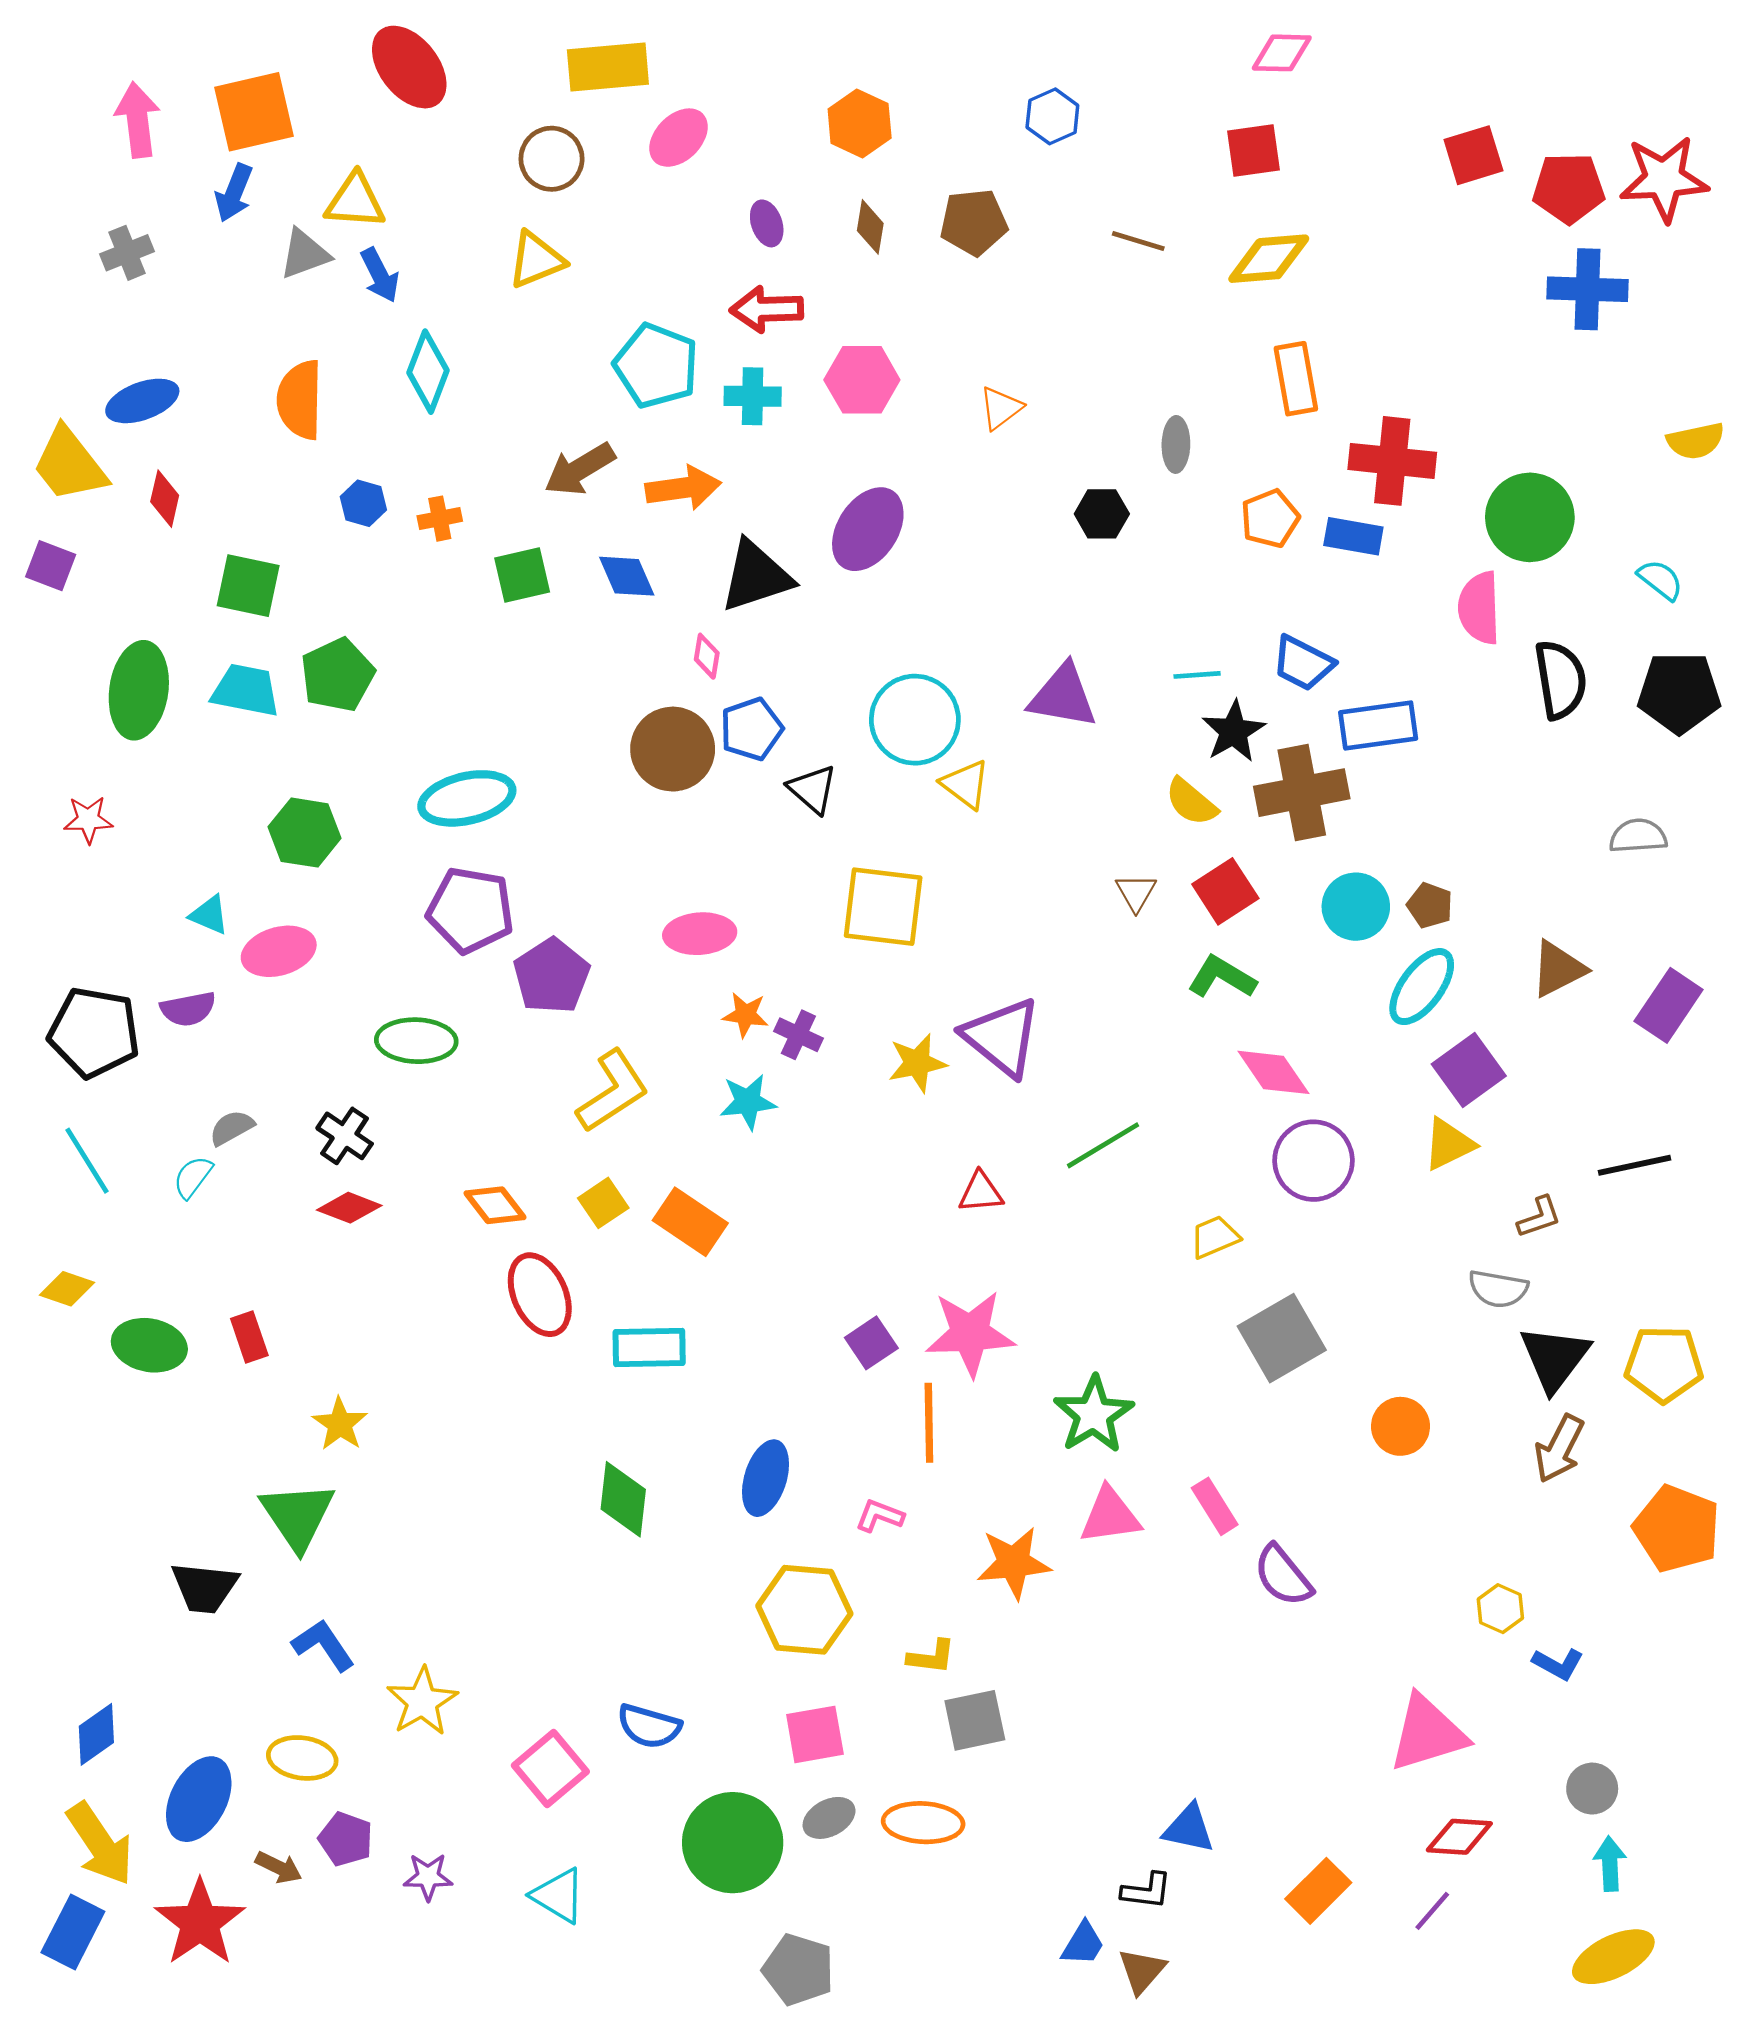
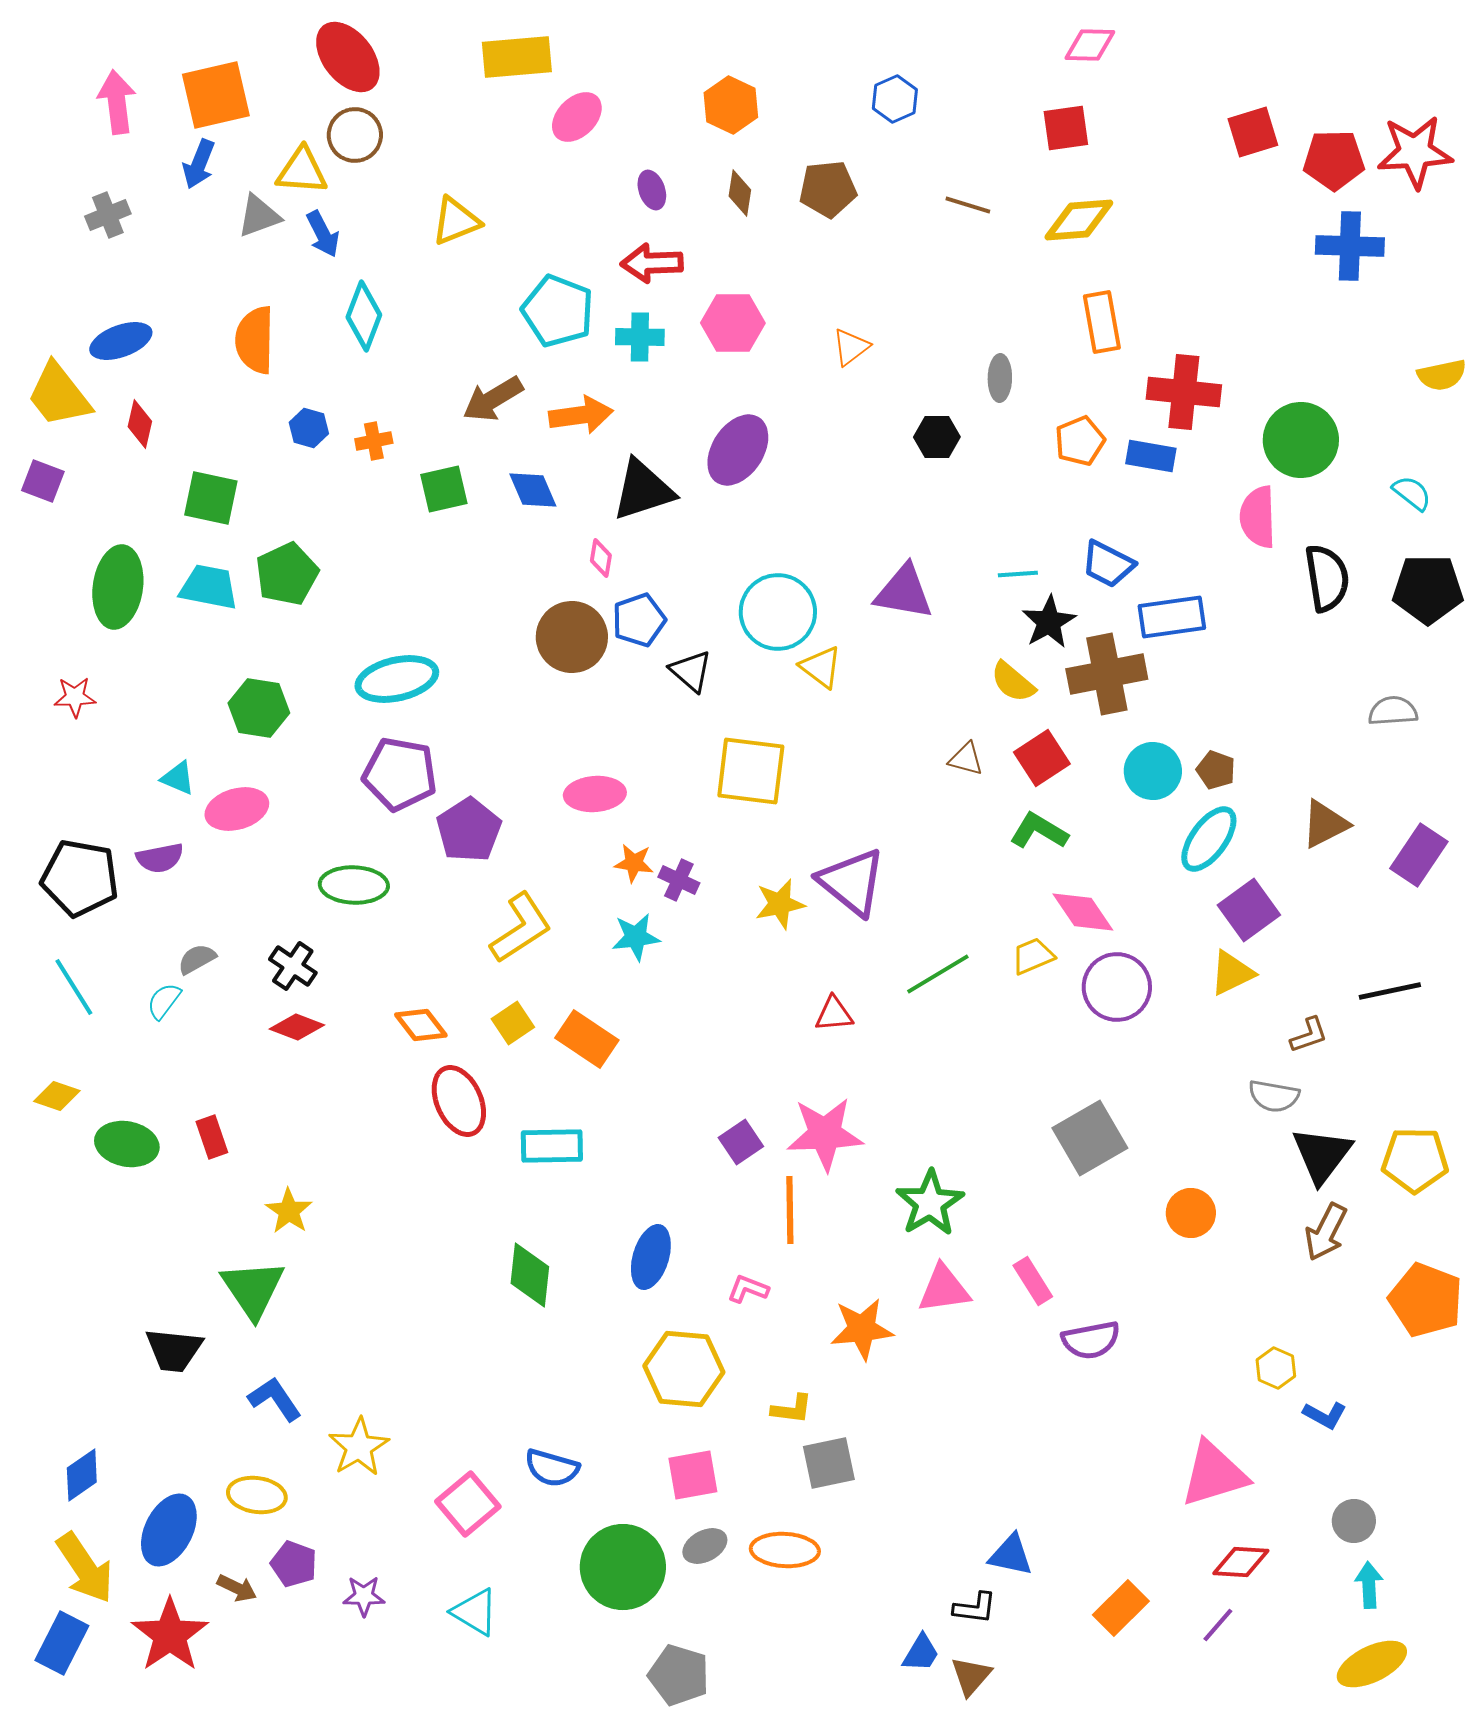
brown circle: (552, 159) -> (355, 135), moved
brown triangle: (1136, 892) -> (966, 759), turned -45
yellow trapezoid: (1215, 1237) -> (1033, 956), moved
purple semicircle: (1283, 1576) -> (1091, 1340), turned -62

